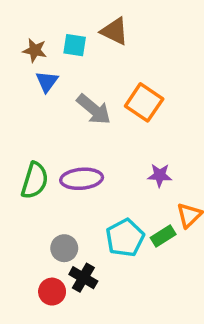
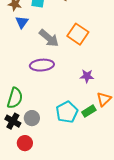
purple ellipse: (82, 179) -> (42, 65), moved
green semicircle: (35, 181) -> (15, 98), moved
black cross: (83, 278) -> (13, 121), moved

